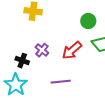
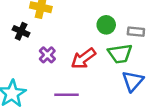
black cross: (22, 61) -> (21, 31), moved

